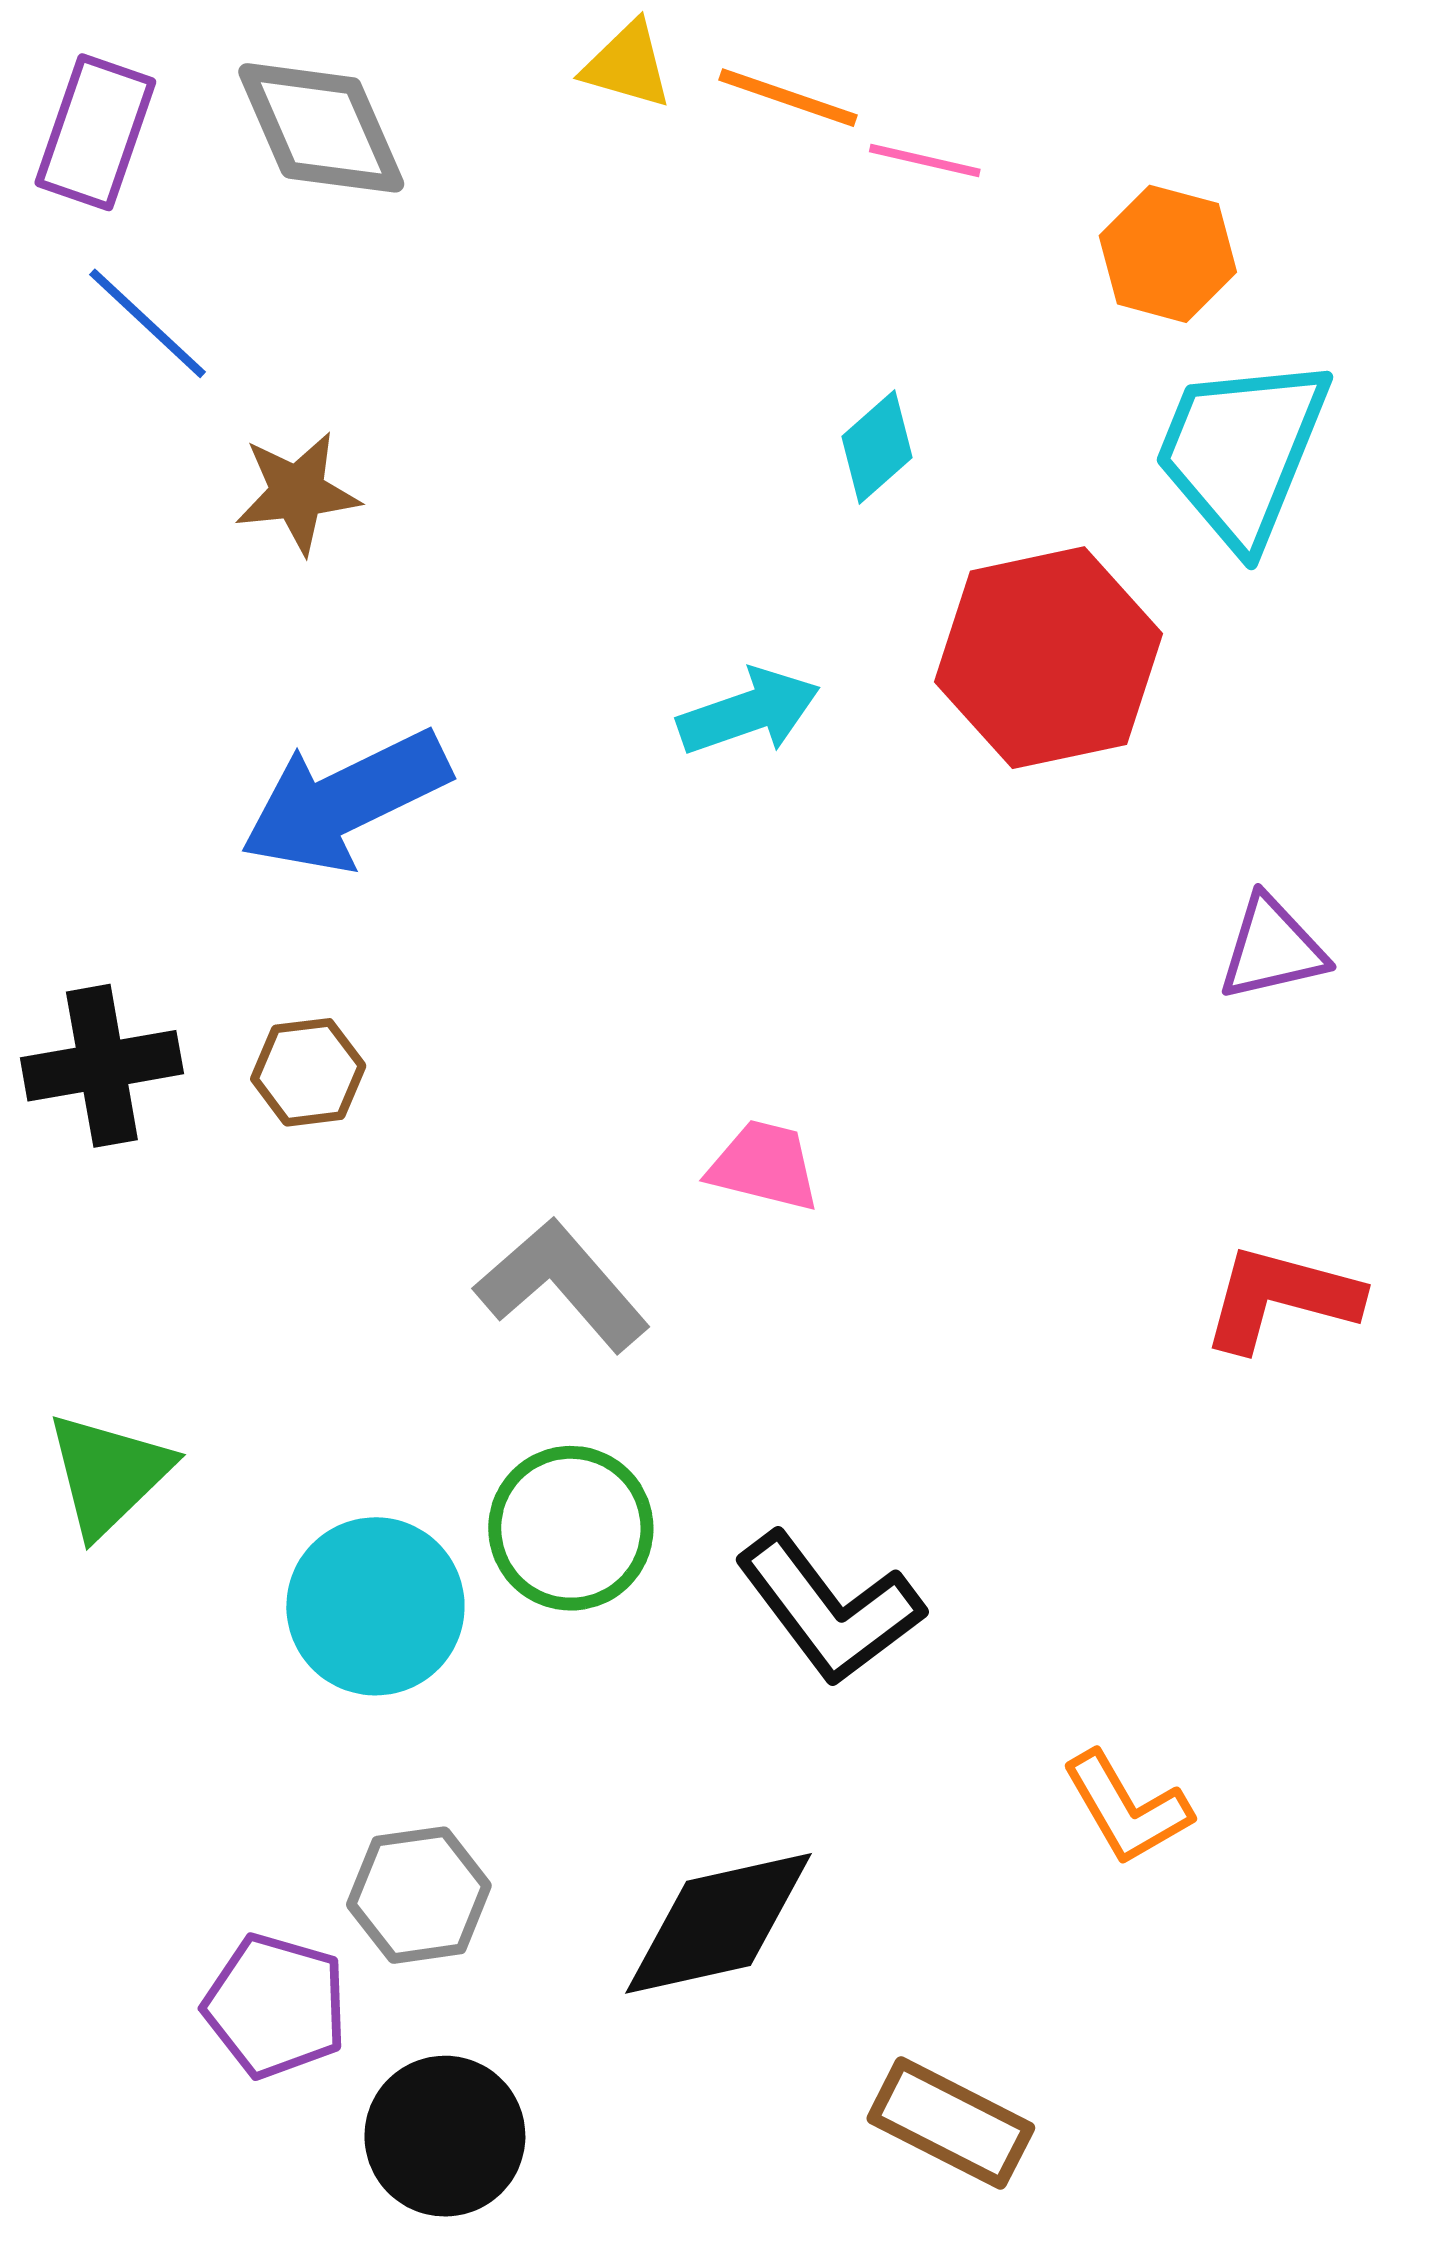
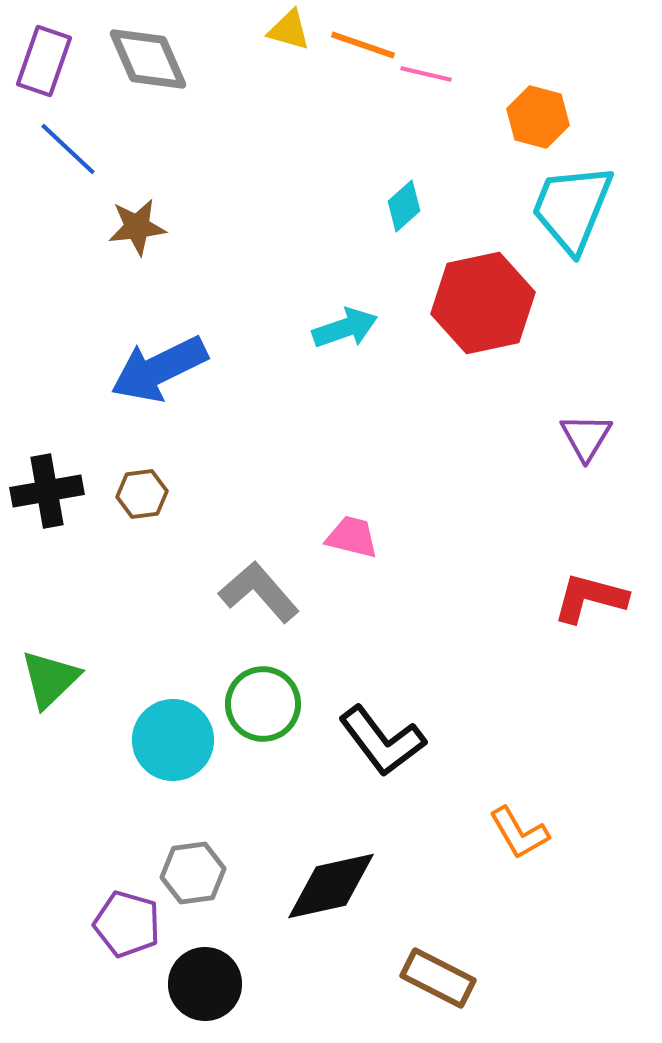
purple triangle: (1272, 949) -> (586, 437), turned -46

